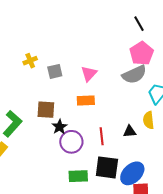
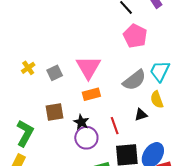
pink triangle: (89, 74) -> (88, 67), size x1.5
gray semicircle: (134, 75) -> (134, 80), moved
black star: (60, 127) -> (81, 122), moved

